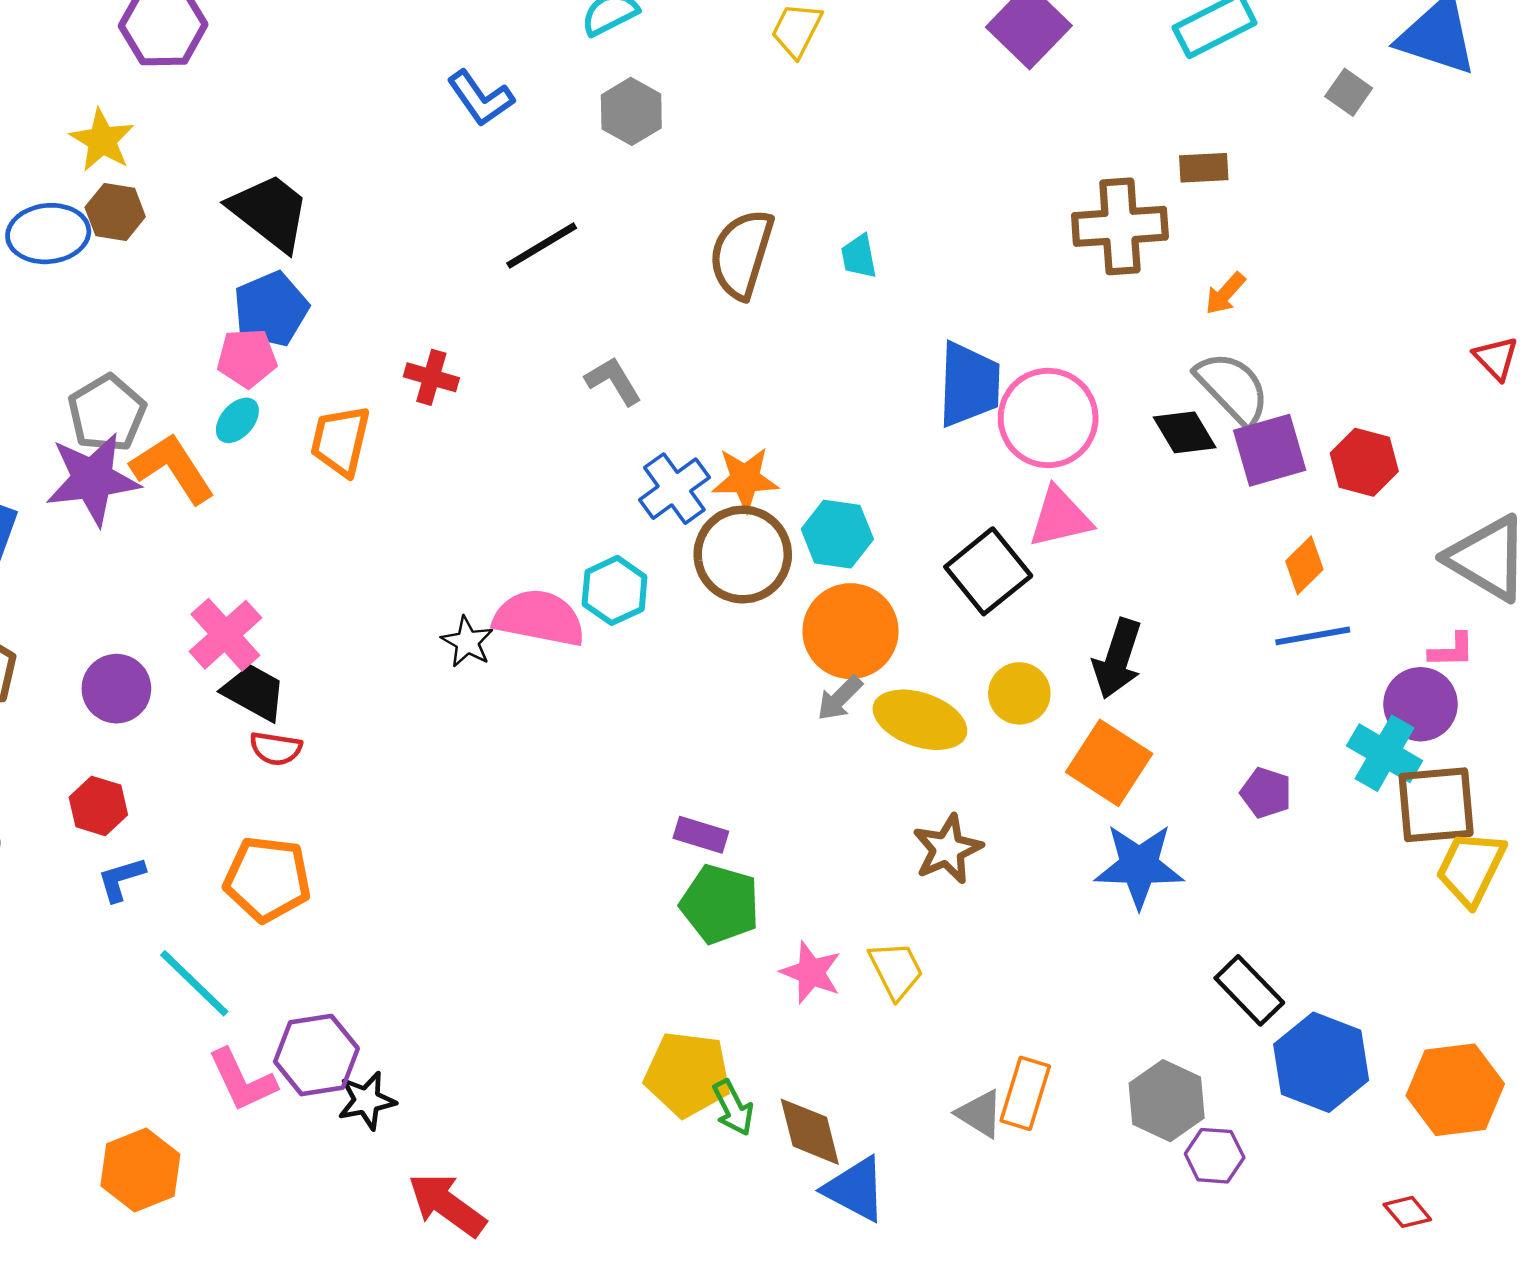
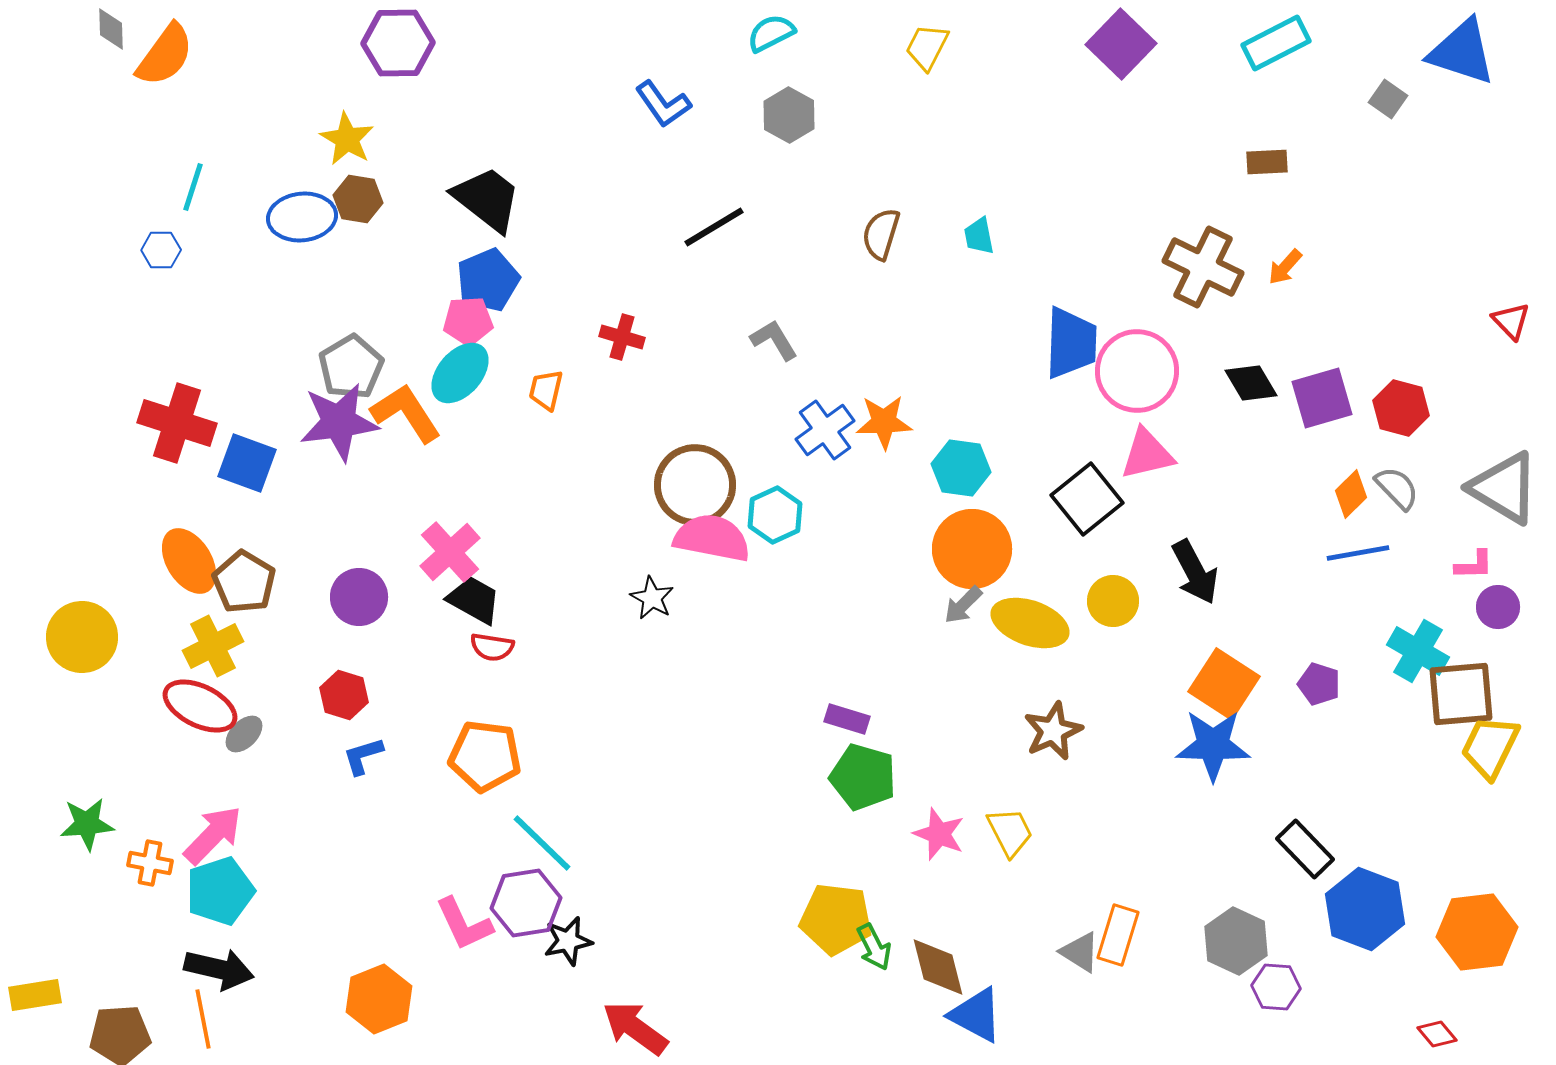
brown cross: (1120, 226) -> (1203, 267), moved, turned 30
brown semicircle: (742, 254) -> (881, 234), size x0.7
gray semicircle: (1233, 388) -> (1397, 488), moved, size x0.7
cyan ellipse: (237, 420) -> (460, 373), size x1.6
orange trapezoid: (340, 441) -> (546, 390), size x0.7
brown circle: (743, 554) -> (695, 485), moved
black star: (467, 642) -> (652, 598), moved
black arrow: (1118, 659) -> (1195, 572), turned -46
purple circle: (1421, 704) -> (1498, 607), moved, size x0.7
orange square: (1109, 763) -> (1224, 684), moved
cyan line: (194, 983) -> (542, 843), moved

